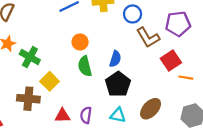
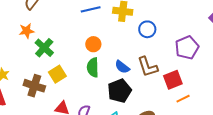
purple pentagon: (178, 24) -> (187, 48), turned -30
brown L-shape: (148, 37) -> (148, 67), moved
blue semicircle: (115, 59) -> (122, 67), turned 98
orange line: (186, 78) -> (183, 99), turned -48

